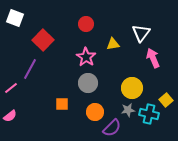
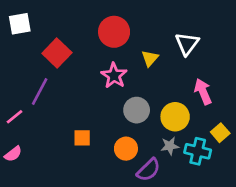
white square: (15, 18) -> (20, 24), turned -30
red circle: (86, 24) -> (114, 32), size x1.5
yellow triangle: (113, 44) -> (150, 58), turned -40
pink arrow: (153, 58) -> (203, 92), moved
gray circle: (88, 83) -> (137, 110), moved

